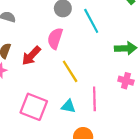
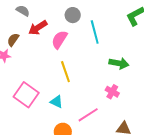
red arrow: (31, 56) -> (38, 28), moved
pink line: (94, 99) -> (88, 115), moved, turned 45

